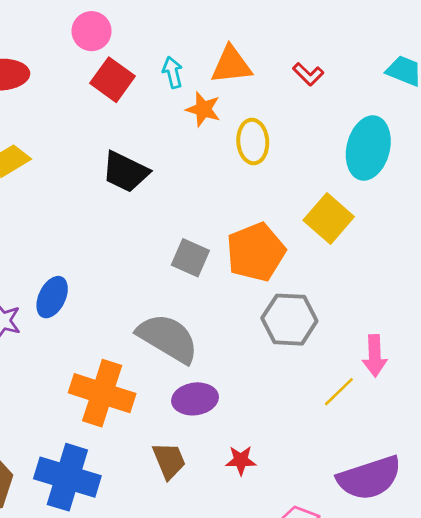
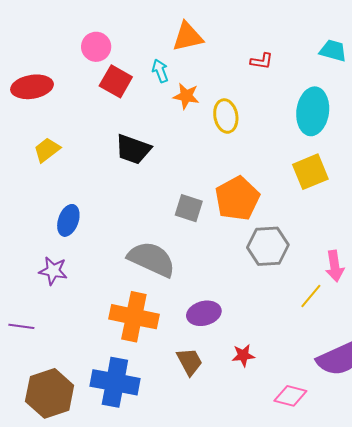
orange triangle: (231, 65) -> (188, 37), moved
red L-shape: (308, 74) -> (262, 61), turned -30
yellow square: (329, 219) -> (310, 172), moved, turned 33
blue ellipse: (52, 297) -> (68, 220), moved
gray semicircle: (168, 338) -> (152, 259), moved

